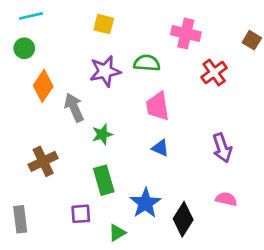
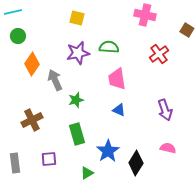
cyan line: (31, 16) -> (13, 12), moved
pink cross: (186, 33) -> (145, 15), moved
purple square: (81, 214) -> (49, 159), moved

